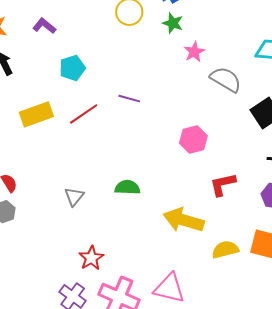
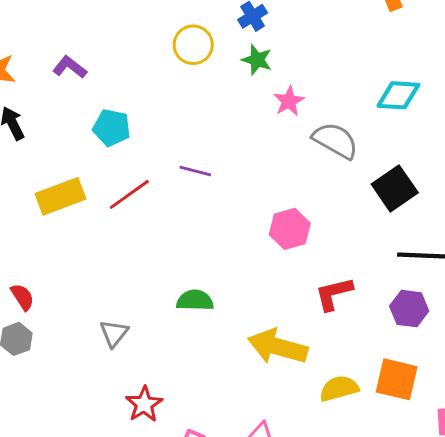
cyan pentagon: (72, 68) -> (112, 128), turned 30
gray triangle: (74, 197) -> (114, 333), moved

